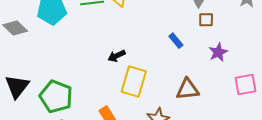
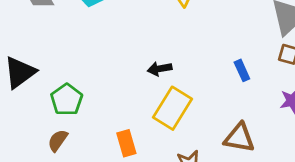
green pentagon: (56, 97) -> (67, 100), size x0.7

